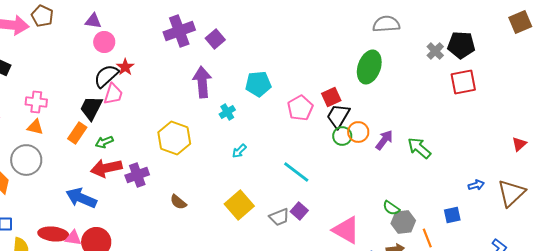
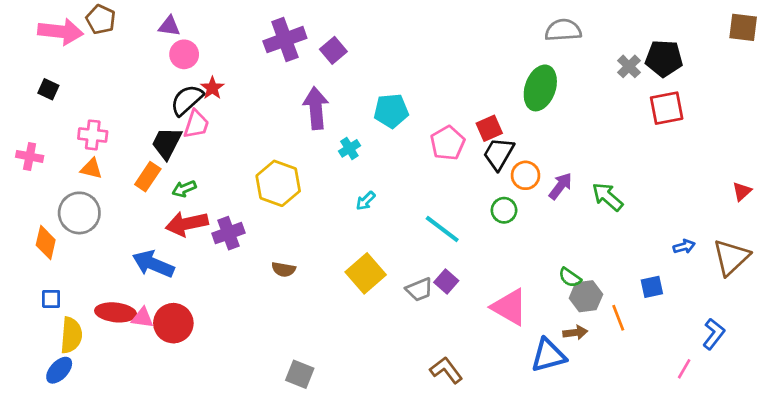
brown square: (520, 22) -> (743, 27), turned 30
green circle: (342, 136) -> (504, 210), moved
brown semicircle: (178, 202) -> (284, 269), turned -30

